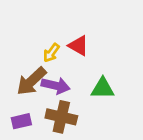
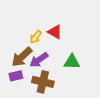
purple arrow: (56, 86) -> (39, 60), turned 132
purple rectangle: (21, 121) -> (16, 76), moved

